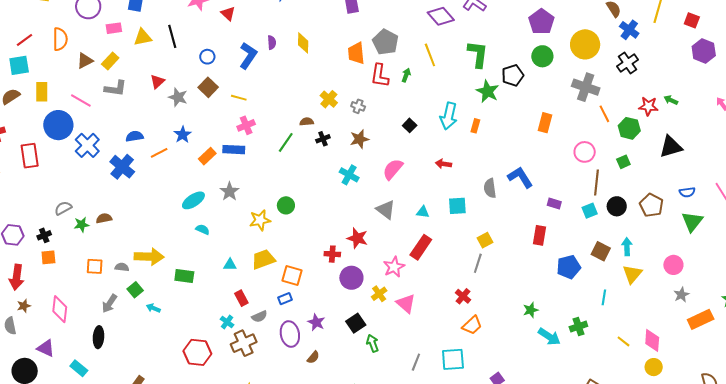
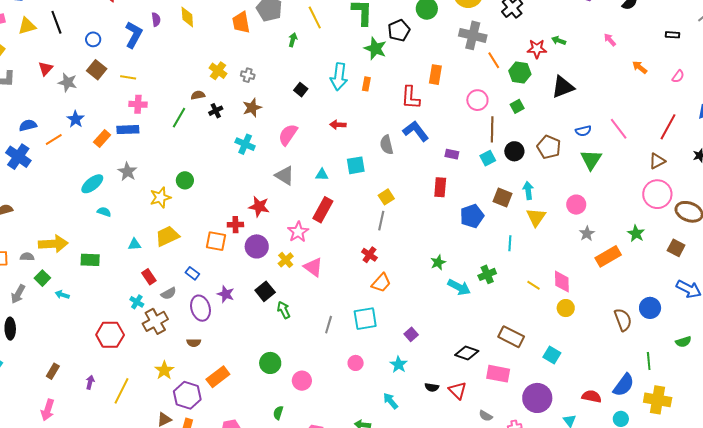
red L-shape: (380, 76) -> (410, 98), moved
pink cross: (246, 125) -> (138, 104), turned 30
orange square: (292, 275) -> (216, 241), moved
blue rectangle: (285, 299) -> (192, 273), turned 64
brown semicircle: (313, 357) -> (194, 343), moved, turned 56

